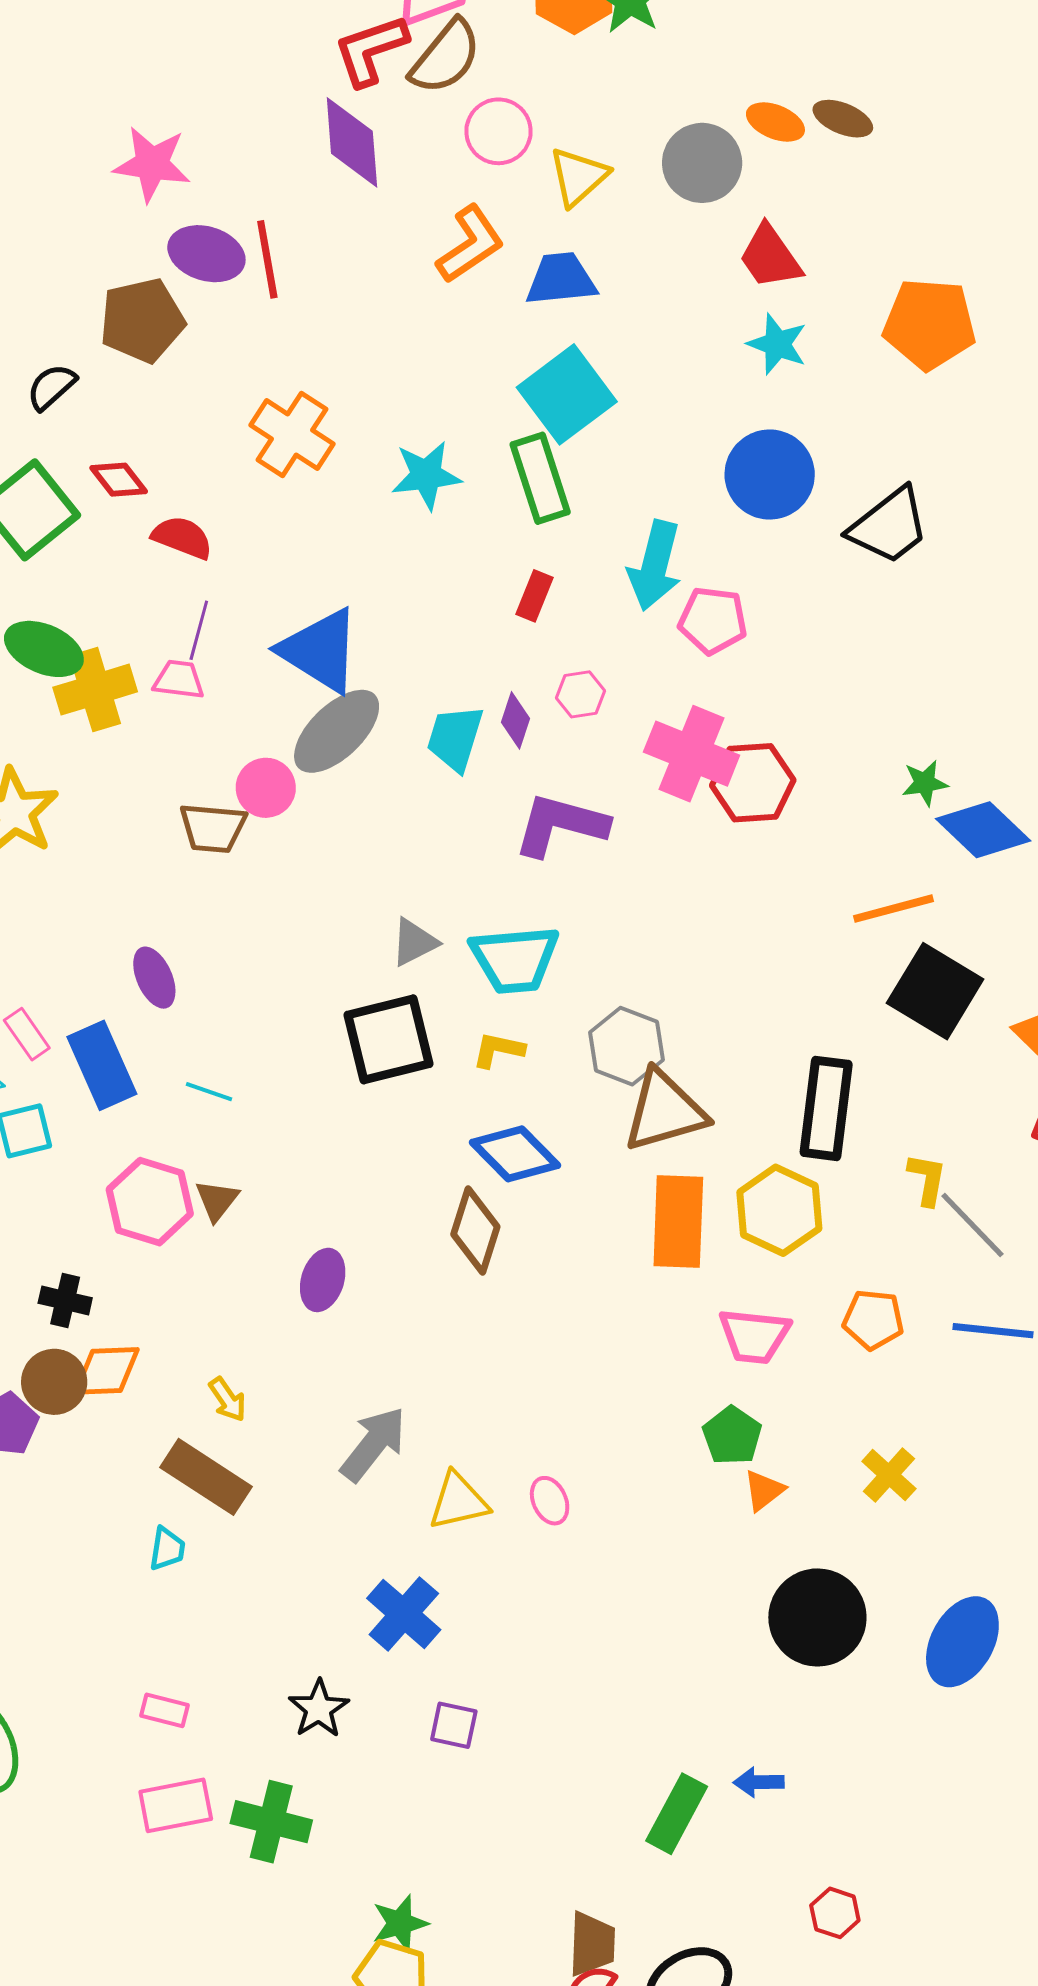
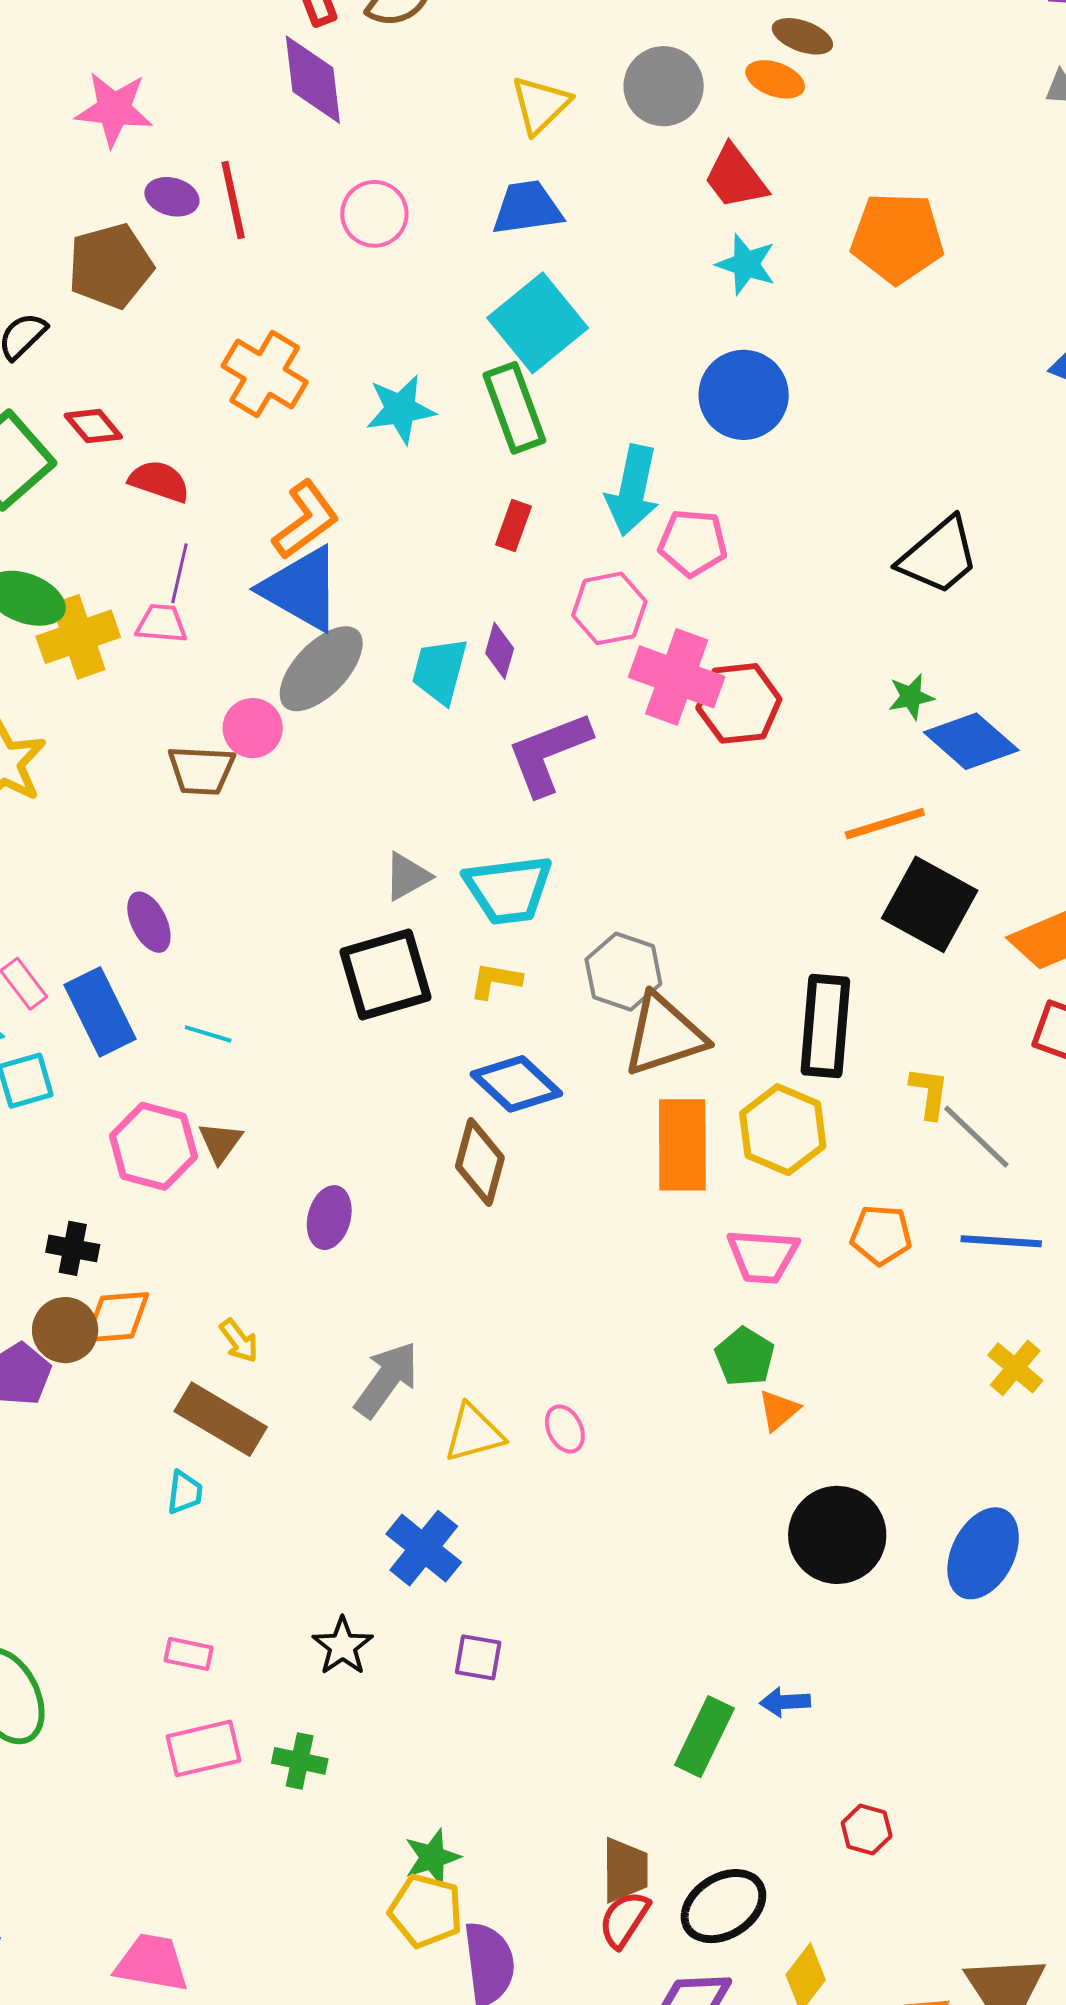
orange ellipse: (775, 122) -> (775, 79), moved
pink circle: (499, 131) -> (374, 214), moved
orange L-shape: (470, 244) -> (306, 520), moved
purple ellipse: (206, 254) -> (172, 197), size x0.7
black trapezoid: (889, 526) -> (939, 556), moved
pink hexagon: (580, 694) -> (609, 608), moved, size x1.5
purple L-shape: (561, 825) -> (549, 753), turned -34
yellow cross: (889, 1475) -> (1015, 1368), moved
green cross: (271, 1822) -> (300, 1761), size x0.7

